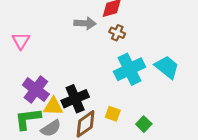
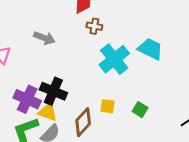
gray arrow: (85, 23) -> (44, 38), moved, turned 30
black cross: (75, 99) -> (53, 91), moved, turned -32
yellow triangle: (53, 106) -> (48, 112), turned 30

